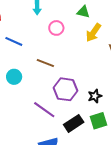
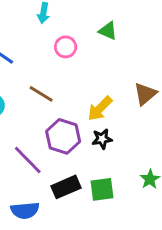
yellow arrow: (93, 33) -> (100, 108), moved
black star: (95, 96) -> (102, 139), moved

